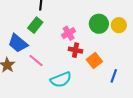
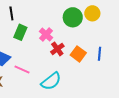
green rectangle: (35, 25) -> (20, 32), moved
red cross: (76, 50) -> (57, 49), turned -32
blue line: (114, 76) -> (99, 54), moved

